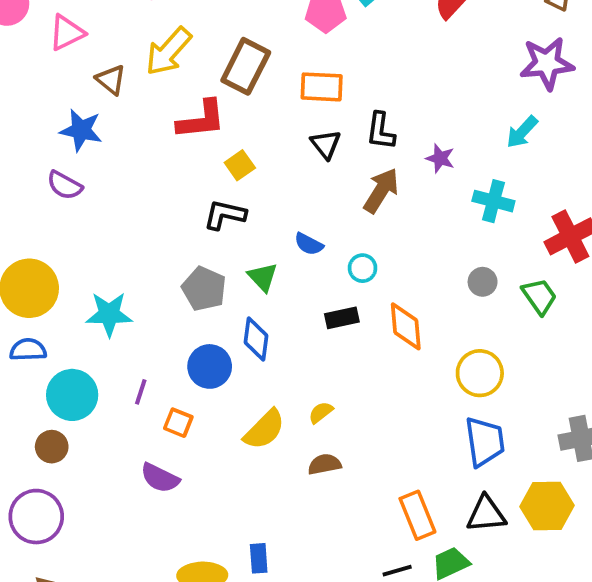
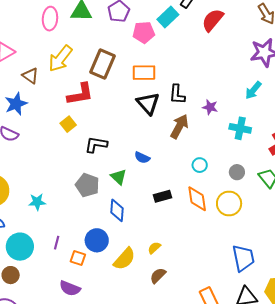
blue star: (81, 130) -> (16, 104), turned -30
black triangle: (326, 144) -> (148, 103), size x1.4
yellow square: (240, 165) -> (68, 124), moved
cyan circle: (363, 268) -> (200, 165), moved
cyan star: (109, 314) -> (37, 202), size x0.7
blue circle: (210, 366) -> (97, 240), moved
yellow circle: (480, 373) -> (229, 203), moved
brown semicircle: (324, 464) -> (158, 276), turned -30

